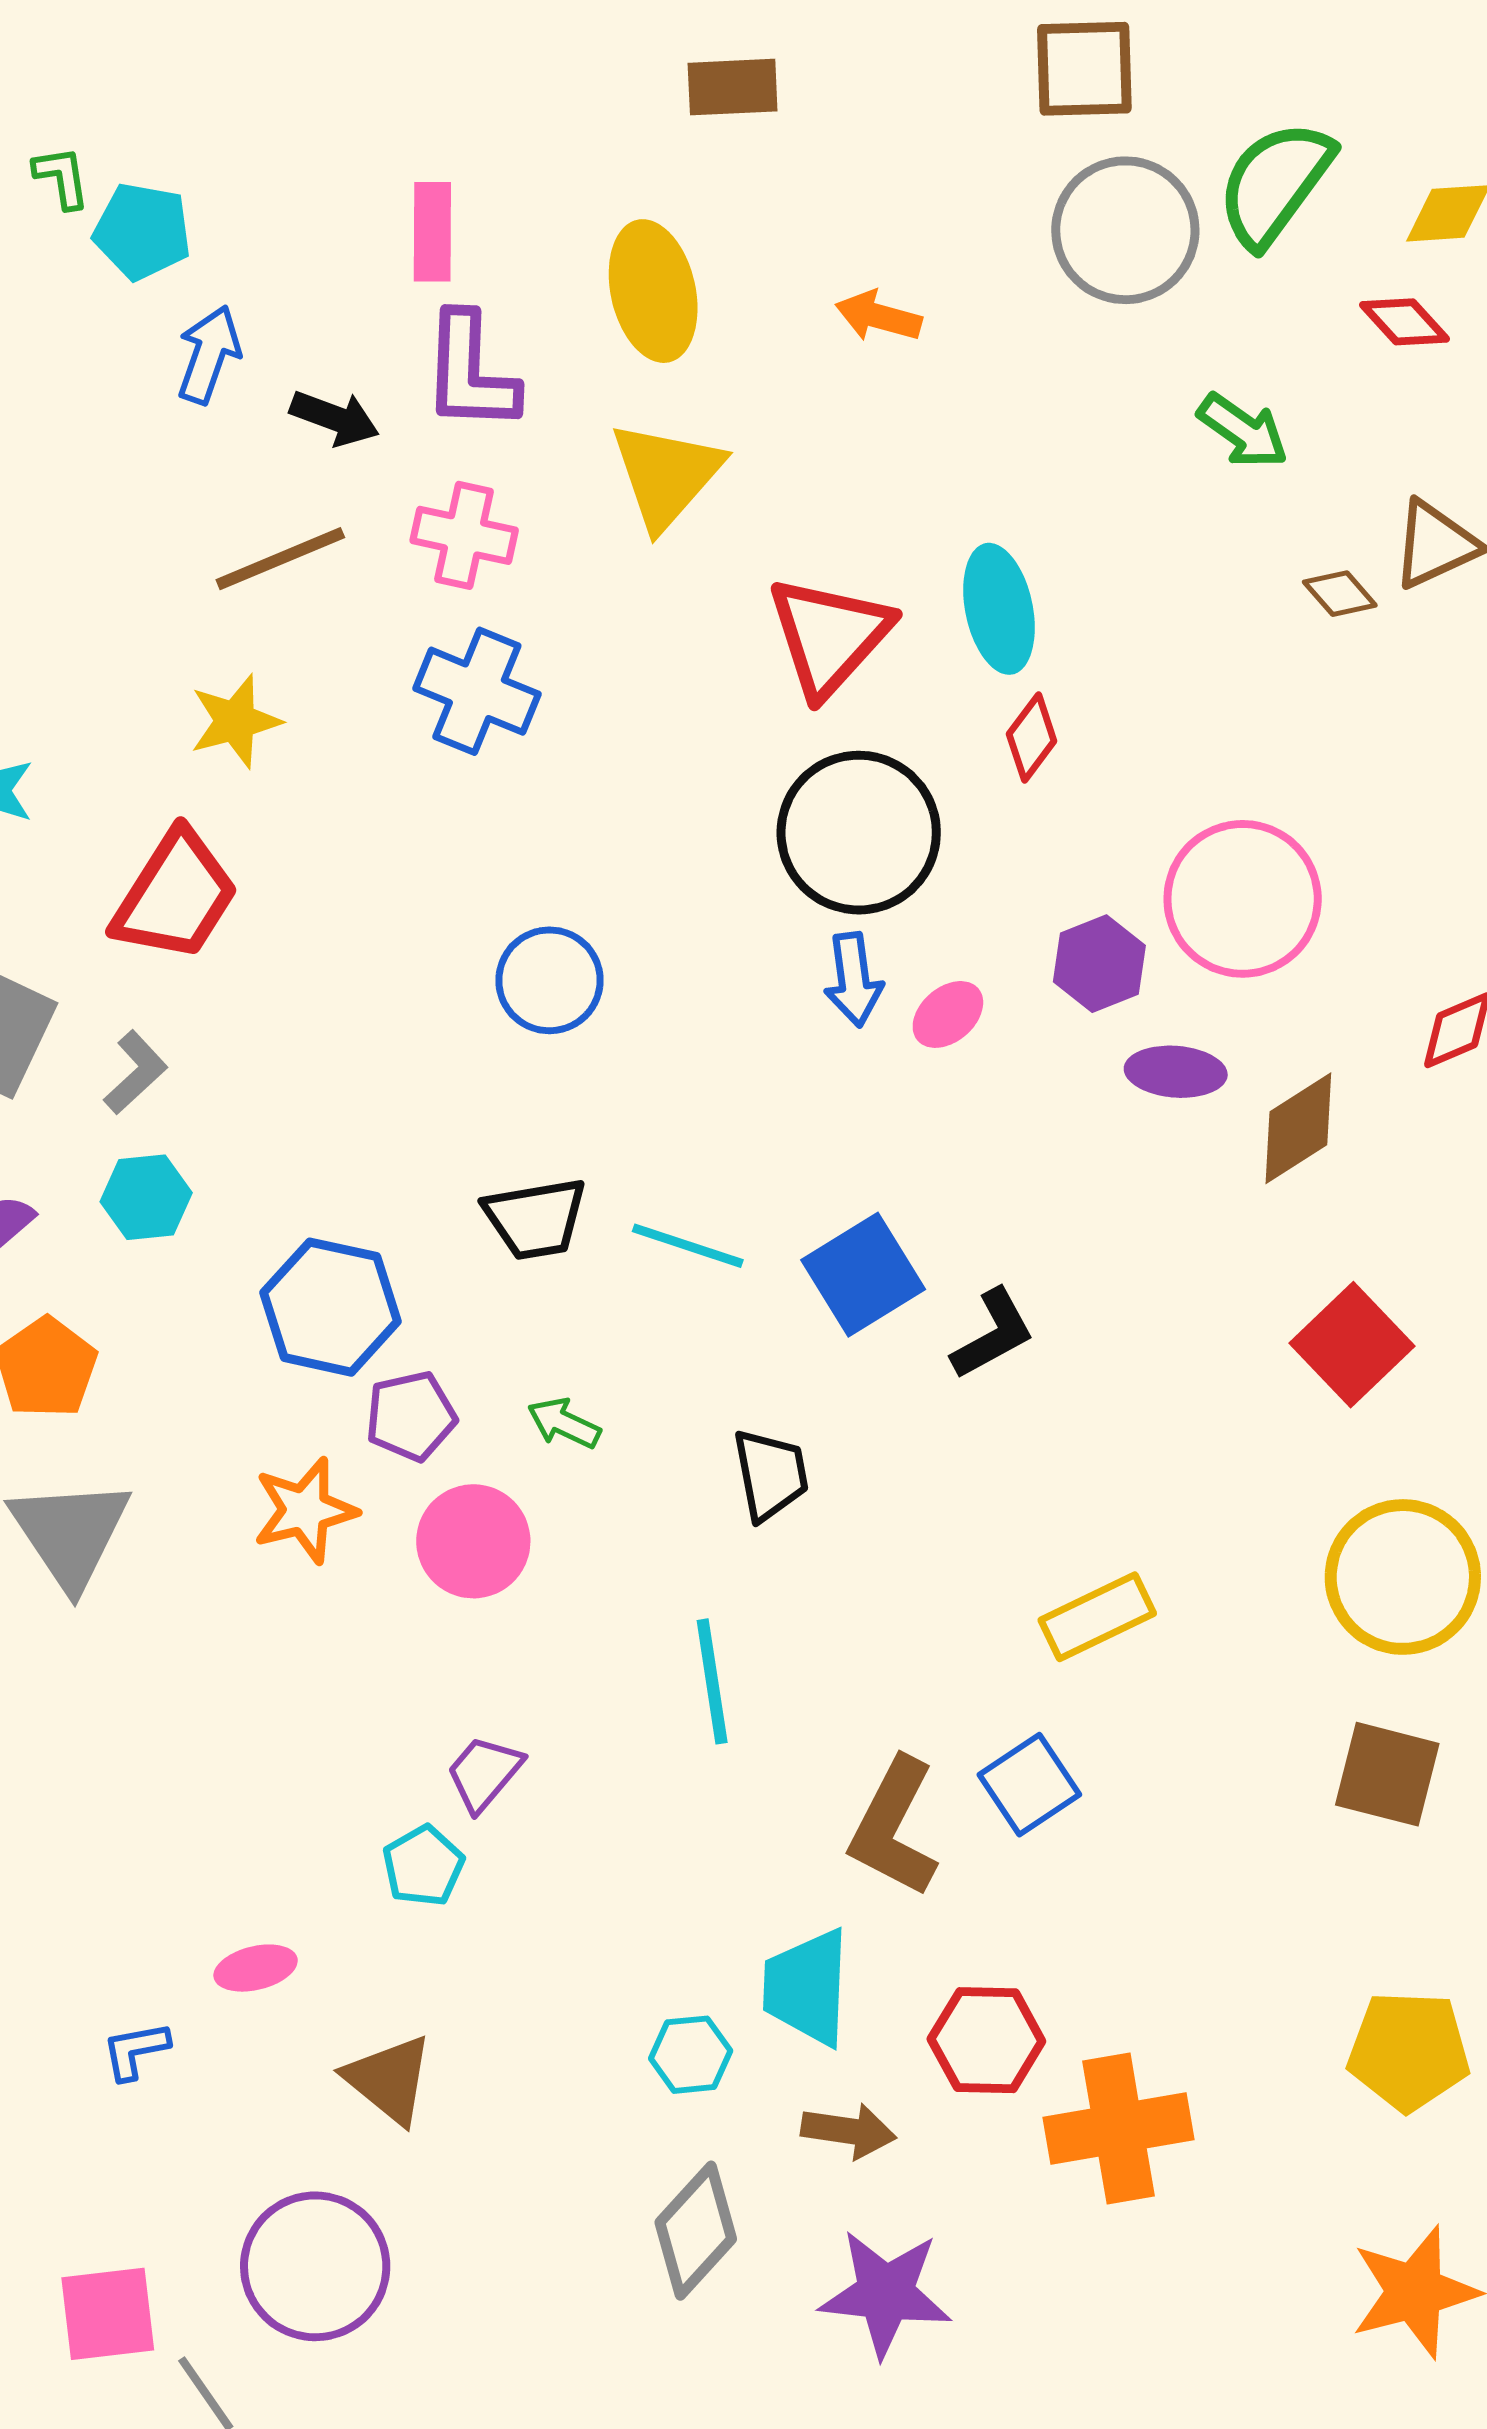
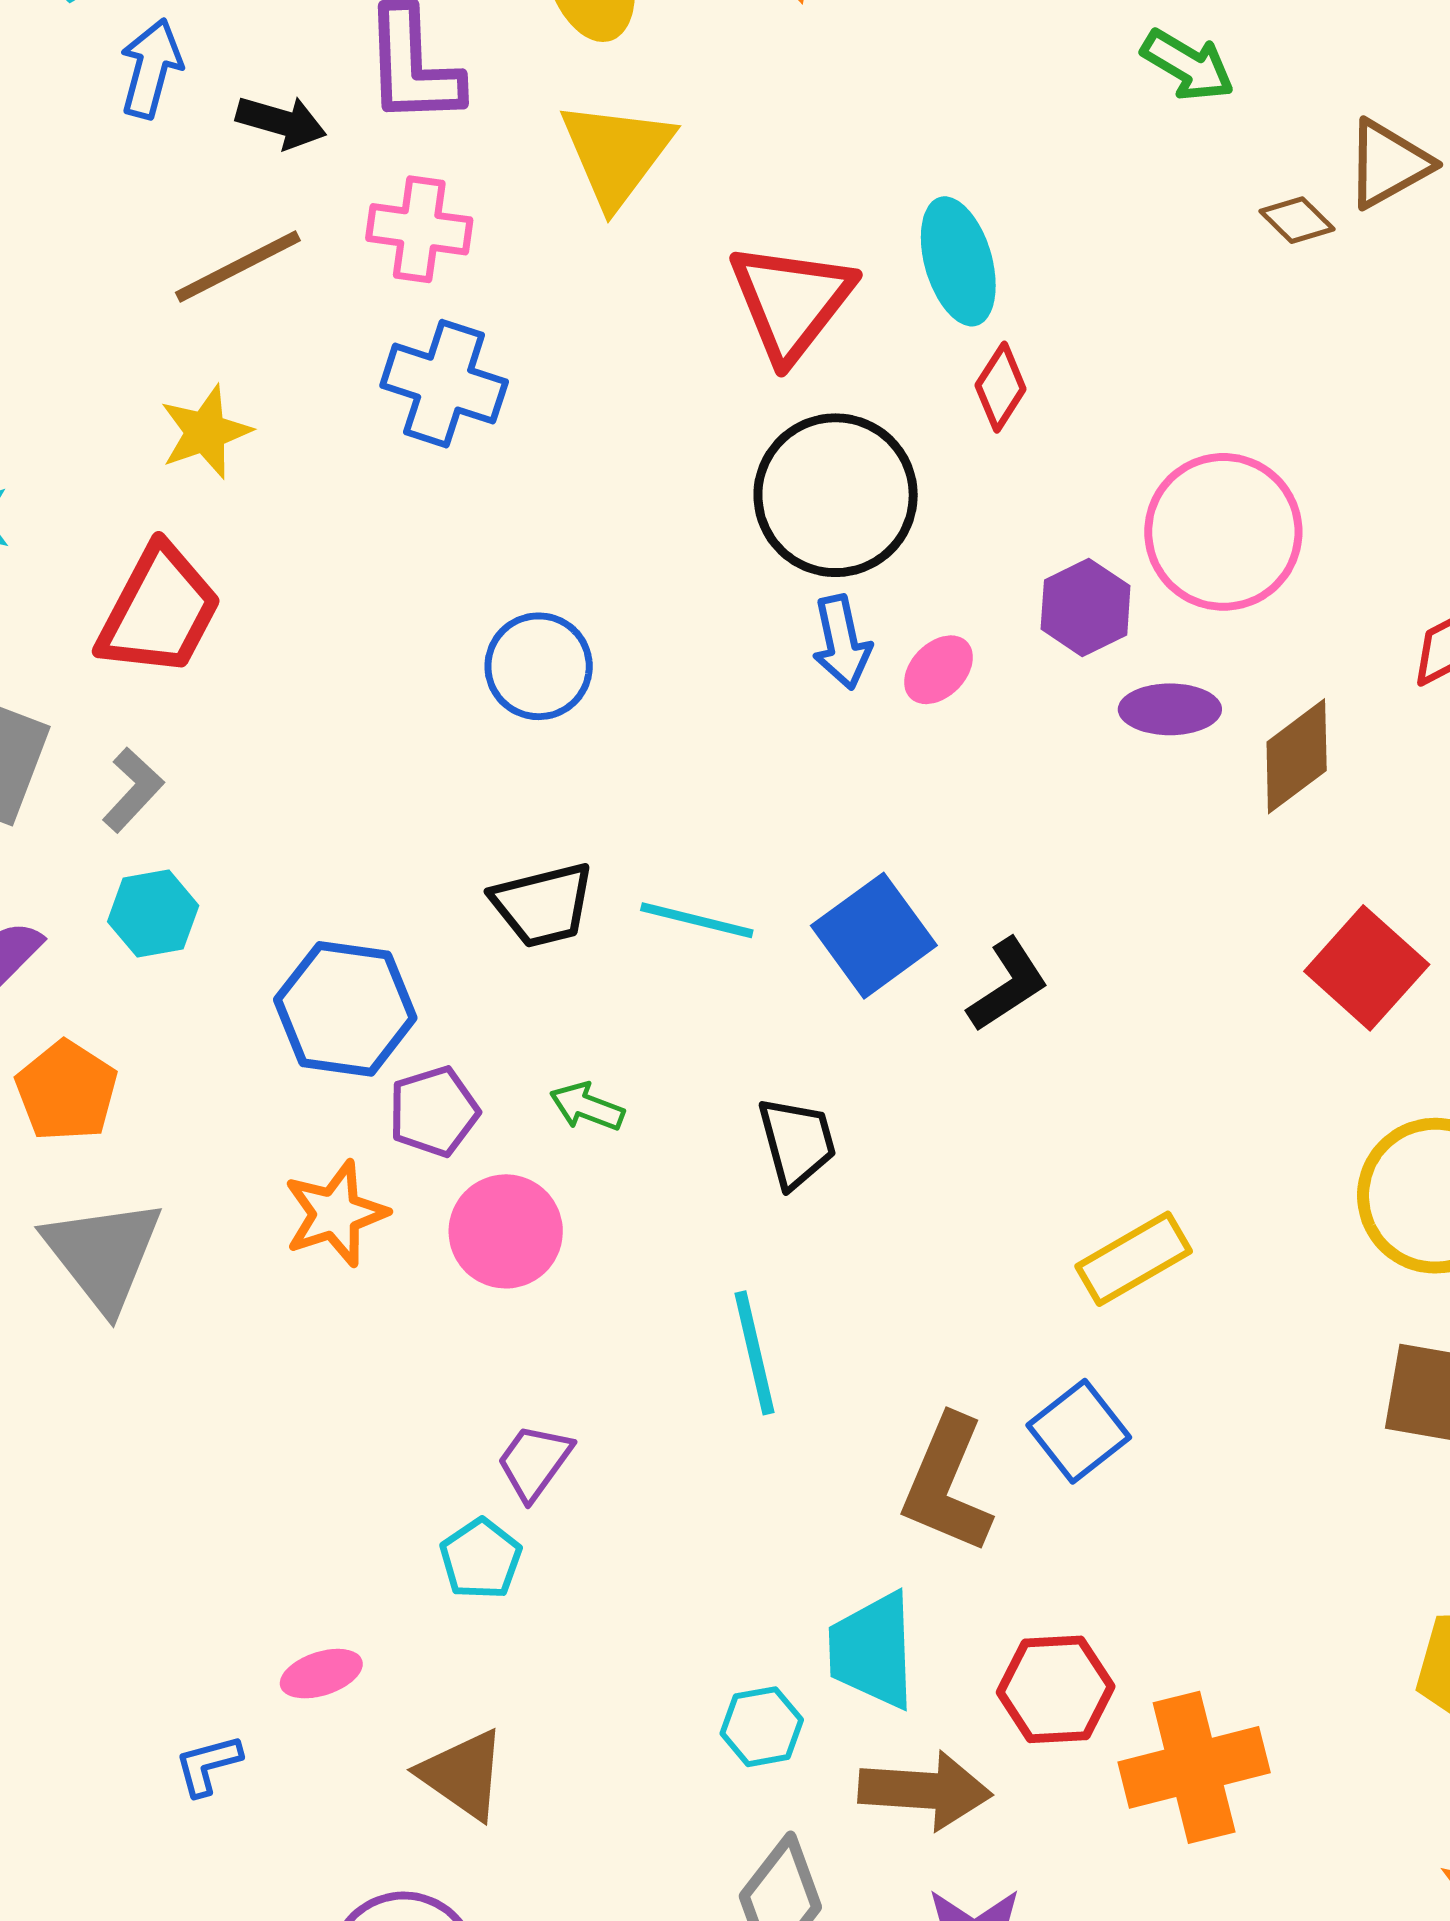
brown arrow: (849, 2131) -> (925, 1790), size x1.4

